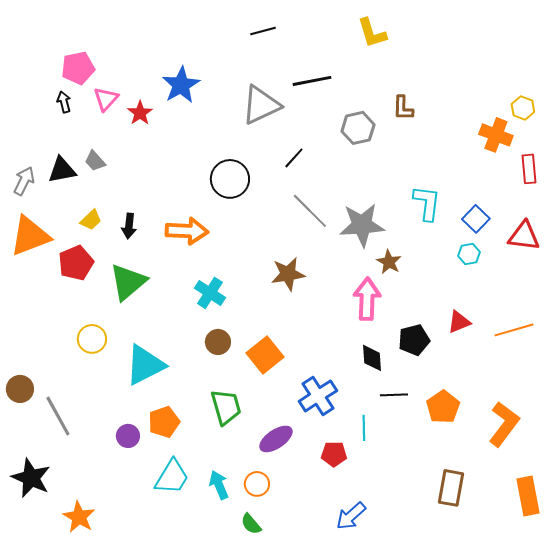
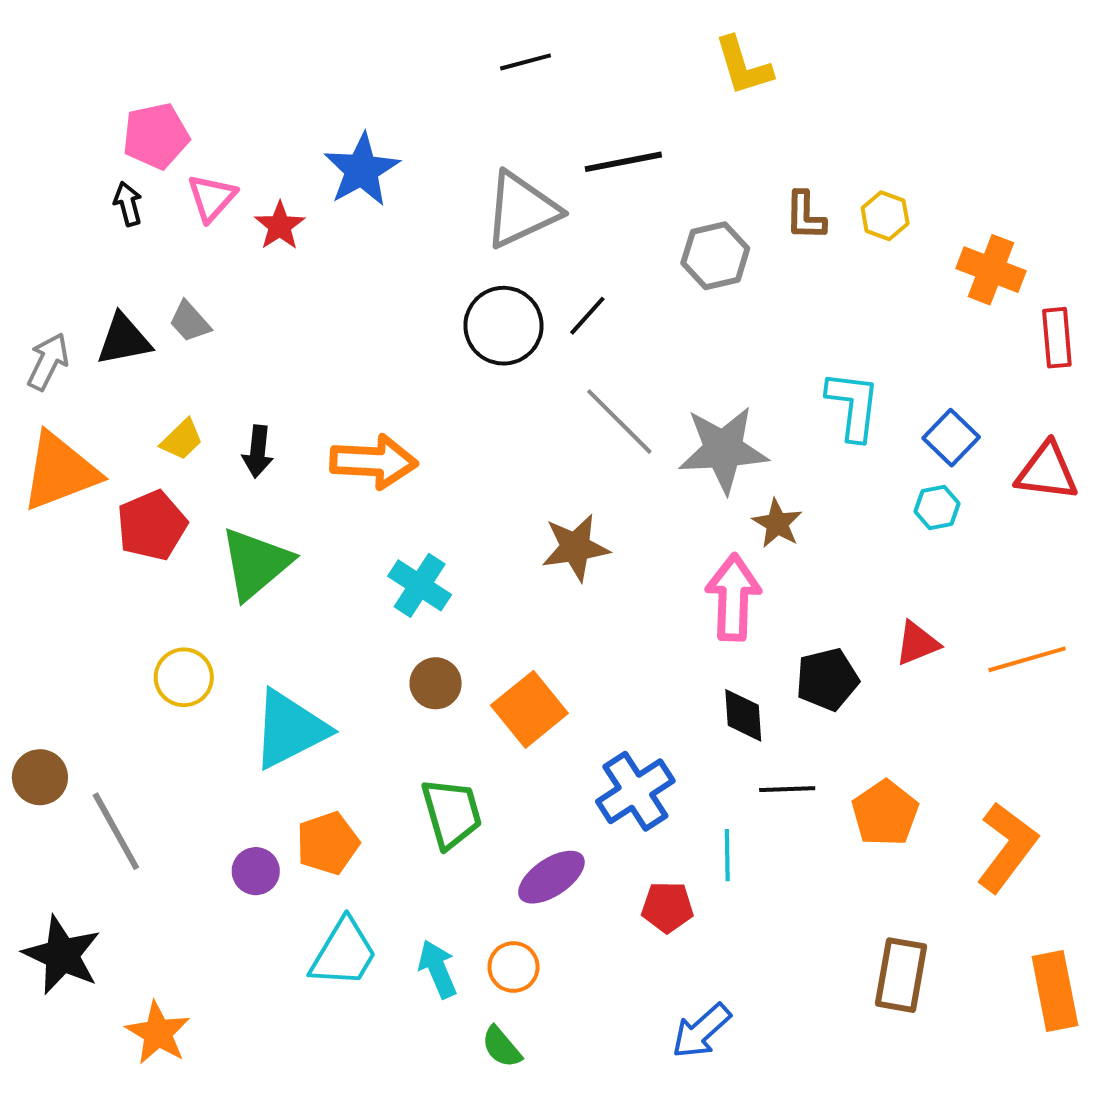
yellow hexagon: (523, 108) -> (885, 216), moved
black circle: (230, 179) -> (503, 326), moved

